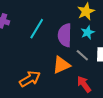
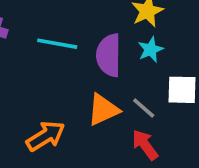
cyan line: (37, 29) -> (57, 44), turned 70
gray line: (82, 55) -> (144, 108), moved

